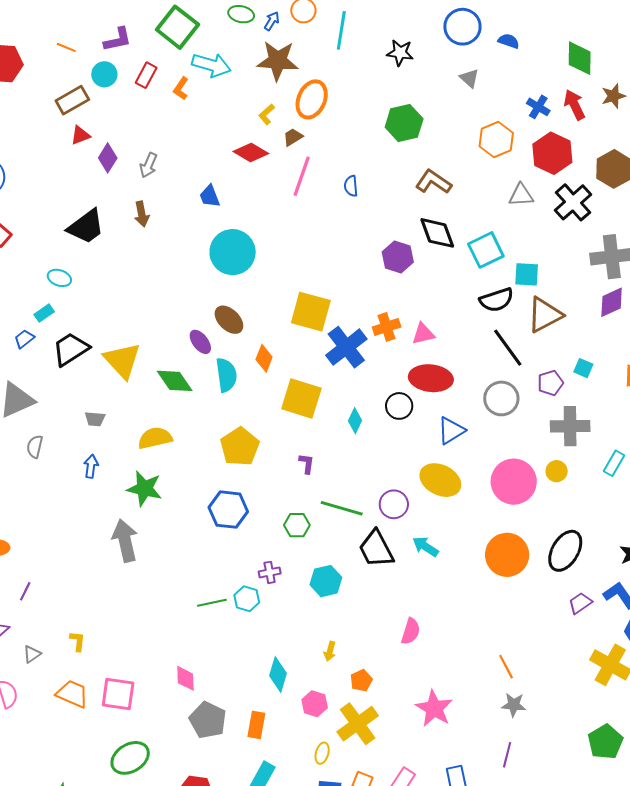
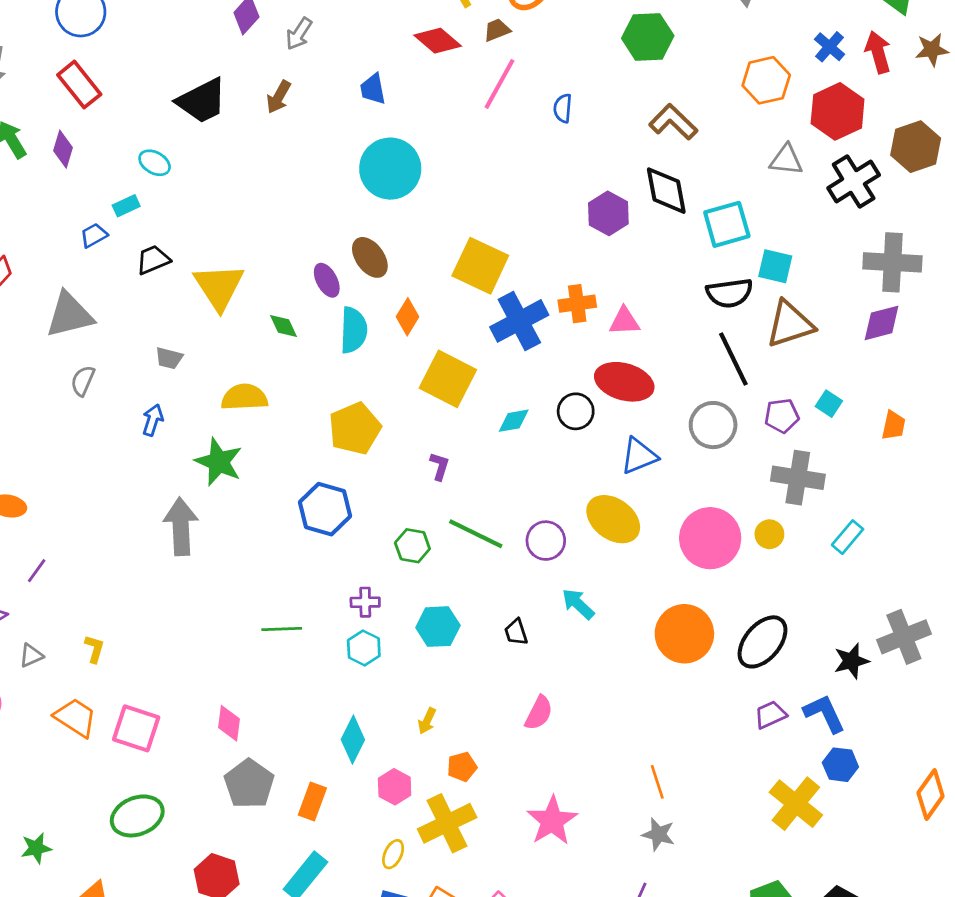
brown arrow: (142, 214) -> (279, 97), turned 30
black trapezoid: (71, 349) -> (153, 260), size x0.7
green diamond: (175, 381) -> (284, 326), size x0.6
cyan diamond: (355, 421) -> (514, 421), turned 45
black trapezoid: (376, 549) -> (516, 632), moved, size x0.5
cyan hexagon: (247, 599) -> (364, 648), moved

